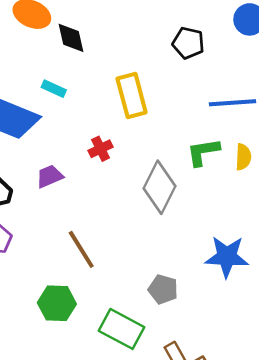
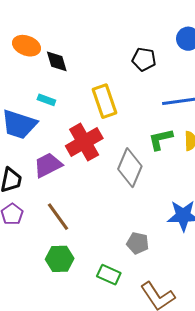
red cross: (101, 149) -> (84, 142), size x2.0
purple trapezoid: (50, 176) -> (48, 165), size x1.4
brown line: (81, 249) -> (58, 217), moved
green rectangle: (121, 329) -> (109, 275), size x0.7

